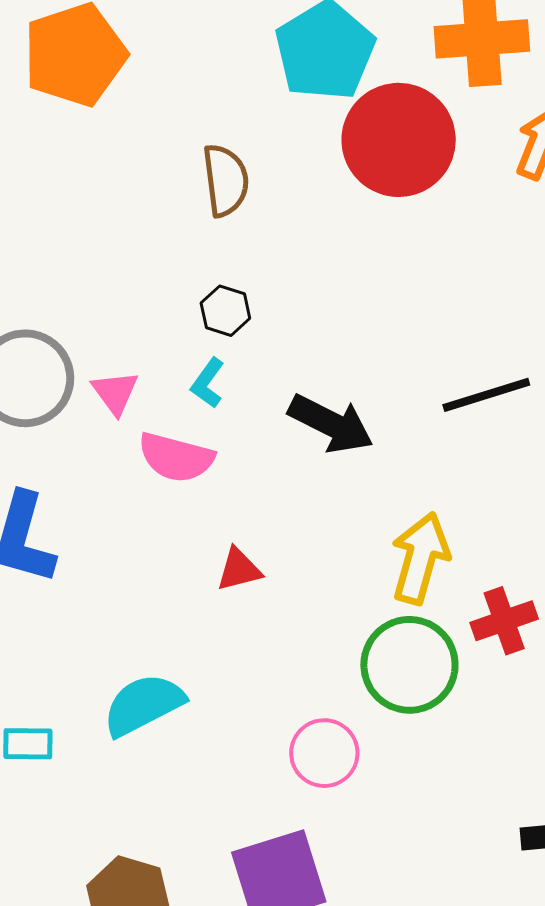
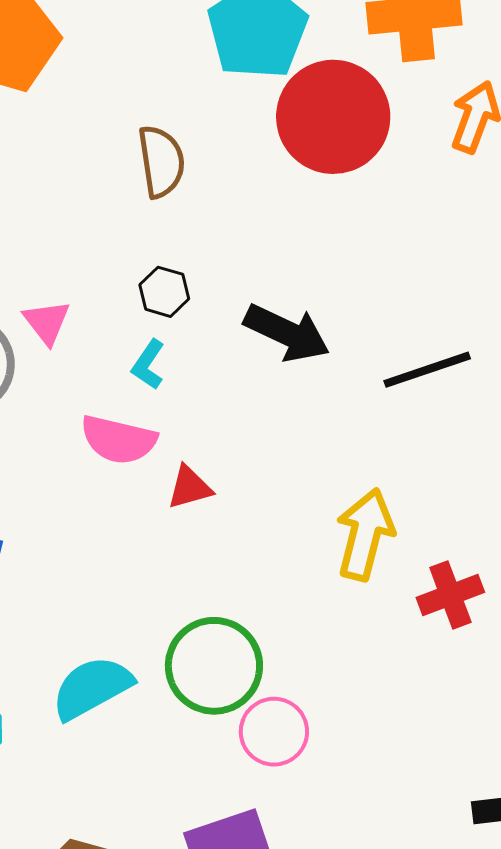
pink triangle: (115, 393) -> (47, 322), moved
black arrow: (331, 424) -> (287, 333), moved
red triangle: (239, 569) -> (190, 487), moved
green circle: (409, 665) -> (214, 666), moved

